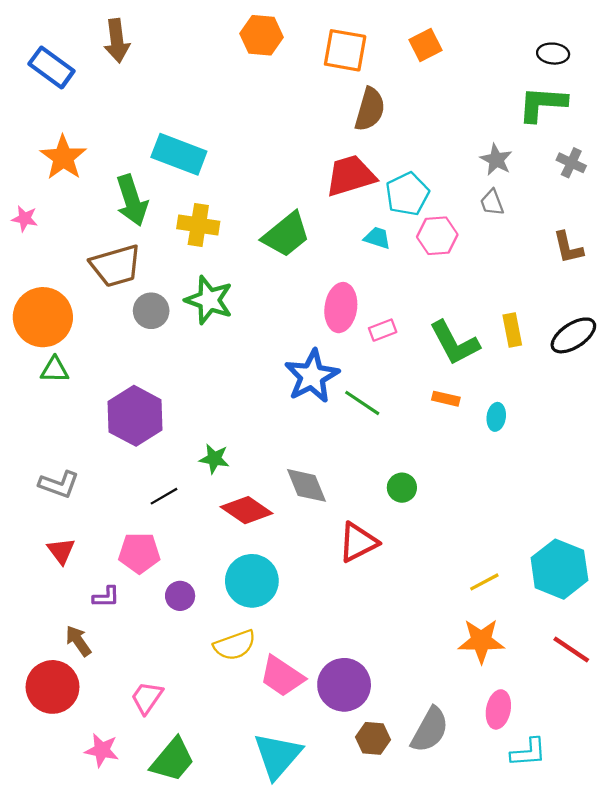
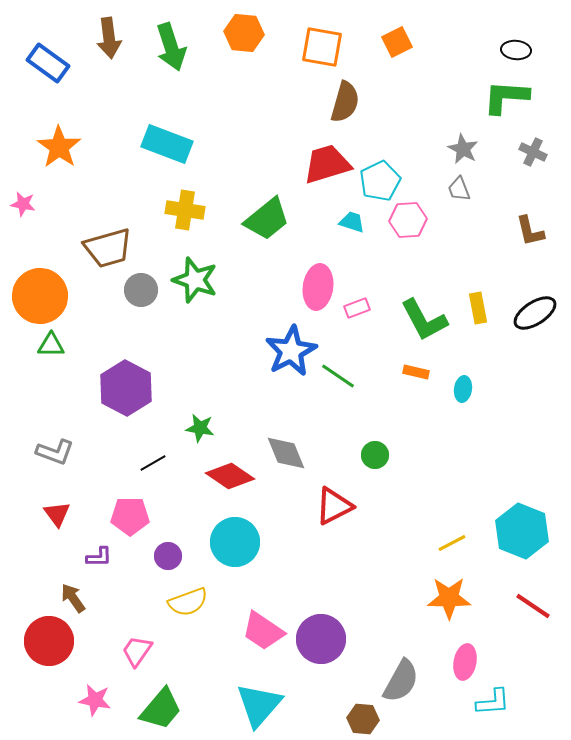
green arrow: (132, 200) -> (171, 47), moved
yellow semicircle: (235, 645) -> (188, 602), moved
brown hexagon: (373, 738) -> (363, 719), moved

